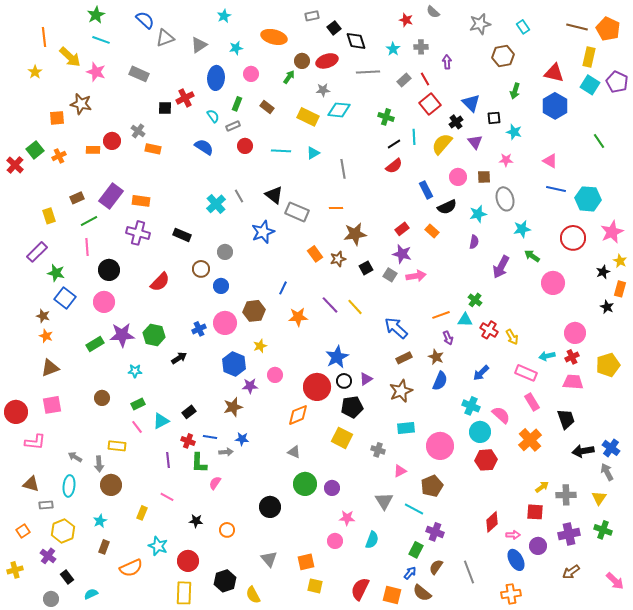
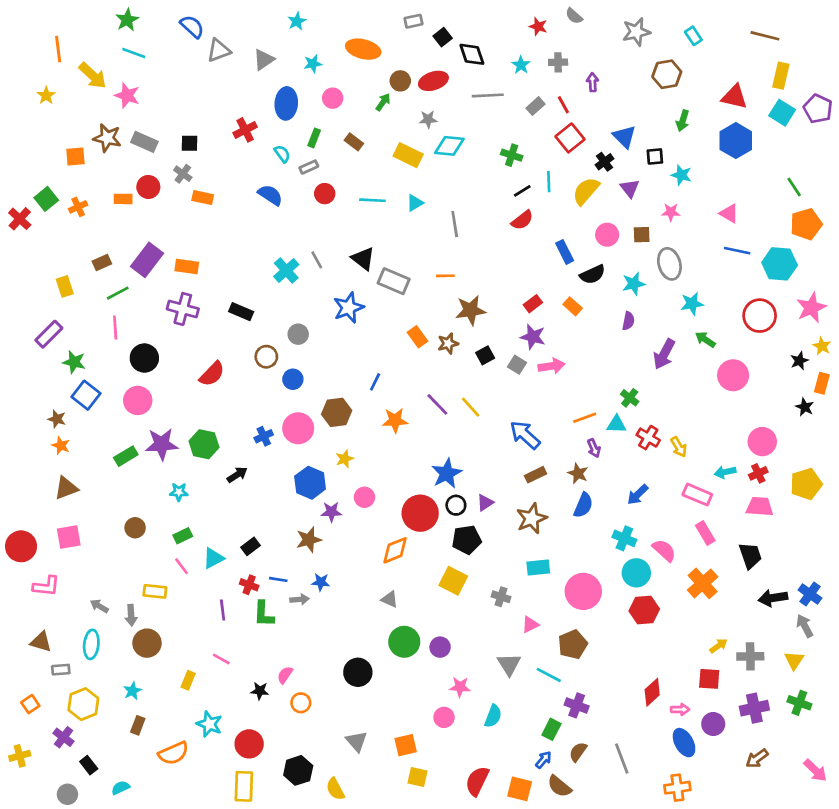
orange pentagon: (608, 29) -> (806, 224), moved, turned 30
gray rectangle: (139, 74) -> (144, 142), moved
black square: (165, 108) -> (189, 143), moved
pink semicircle: (215, 483) -> (285, 675), moved

